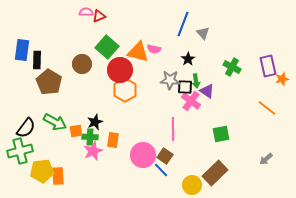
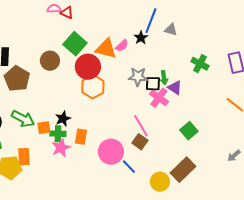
red triangle: (99, 16) -> (67, 13), turned 48
gray triangle: (203, 33) -> (171, 30), turned -32
pink semicircle: (154, 49) -> (122, 46), turned -56
black star: (188, 59) -> (141, 38), moved
pink line: (173, 129) -> (141, 126), turned -30
green square: (221, 134) -> (189, 131), turned -30
brown square: (165, 156) -> (140, 142), moved
orange rectangle: (58, 176) -> (24, 157), moved

